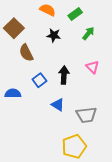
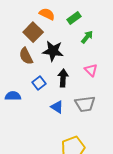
brown square: (14, 28) -> (33, 32), moved
black star: (54, 35) -> (53, 51), moved, size x1.5
gray trapezoid: (86, 115) -> (85, 104), moved

